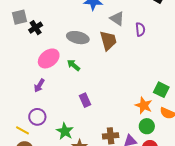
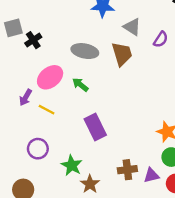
purple semicircle: (140, 29) -> (161, 39), turned 40
purple arrow: (39, 86) -> (25, 97), moved
purple rectangle: (85, 100) -> (95, 127), size x1.5
yellow line: (23, 130) -> (47, 110), moved

